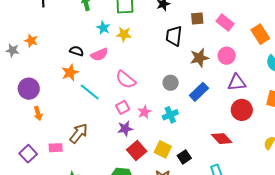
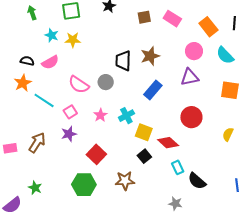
black trapezoid: (174, 36) -> (123, 61), moved
pink circle: (227, 56) -> (194, 51), moved
gray circle: (171, 83) -> (106, 82), moved
pink square: (123, 107) -> (70, 112), moved
red circle: (242, 110) -> (191, 117), moved
purple star: (125, 129) -> (69, 134), moved
red diamond: (222, 139) -> (168, 143), moved
pink rectangle: (56, 148) -> (10, 148), moved
yellow square: (163, 149) -> (144, 132), moved

